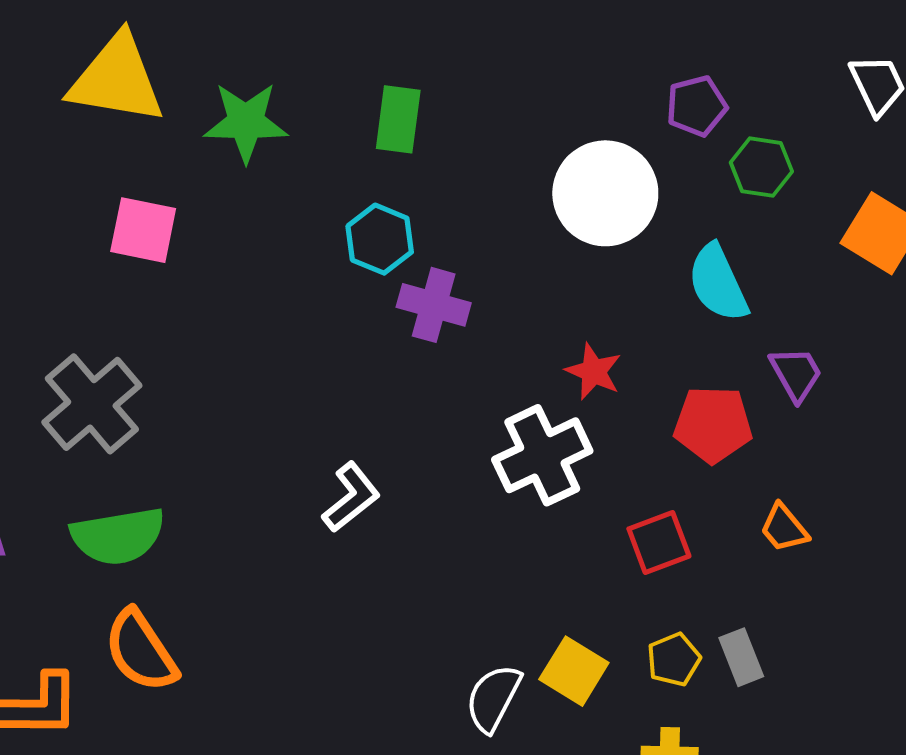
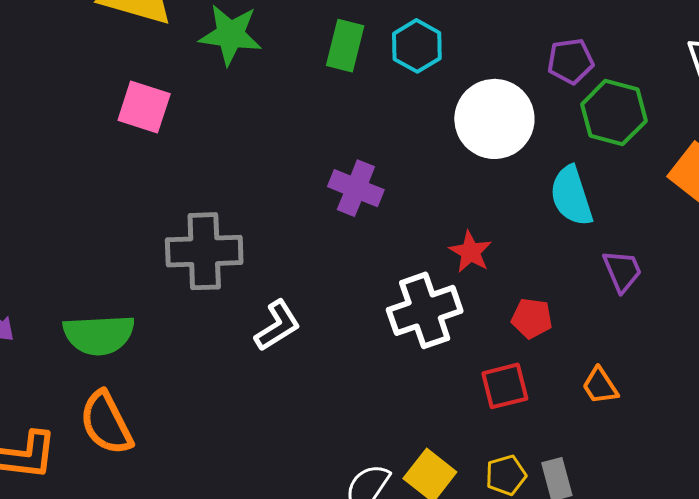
green hexagon: (761, 167) -> (614, 113), size x1.4
cyan hexagon: (380, 239) -> (417, 46), moved
gray cross: (92, 404) -> (204, 251), moved, turned 32
red pentagon: (713, 424) -> (532, 318), moved, size x0.7

